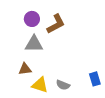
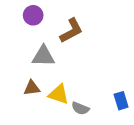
purple circle: (32, 19) -> (33, 15), moved
yellow triangle: (40, 85) -> (59, 94), moved

